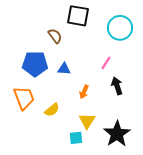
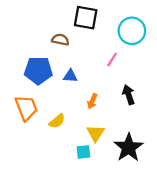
brown semicircle: (55, 36) -> (60, 40), turned -42
pink line: (106, 63) -> (112, 59), moved

